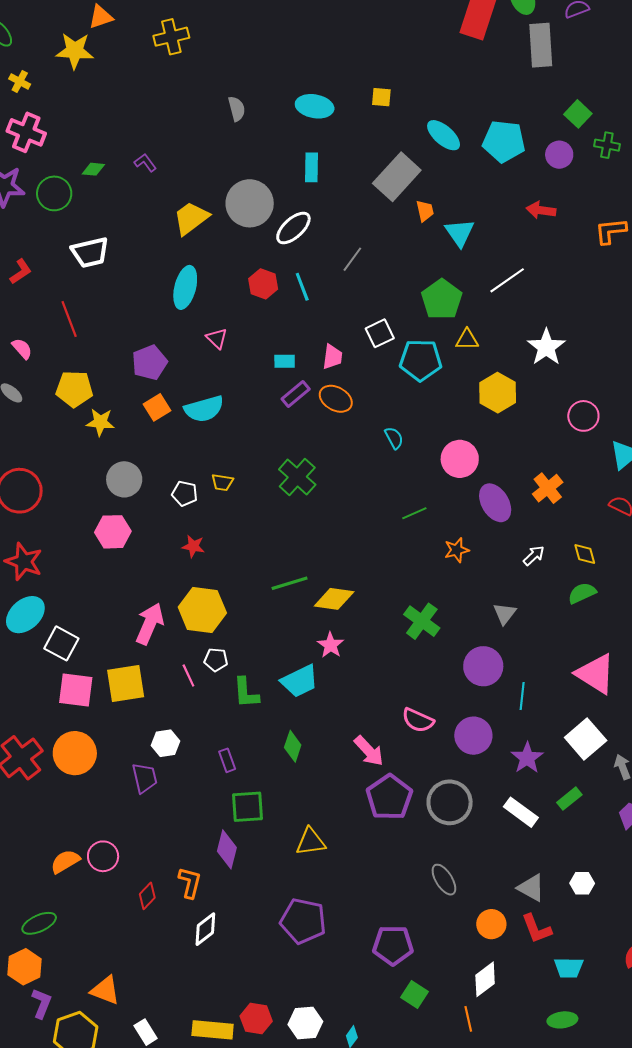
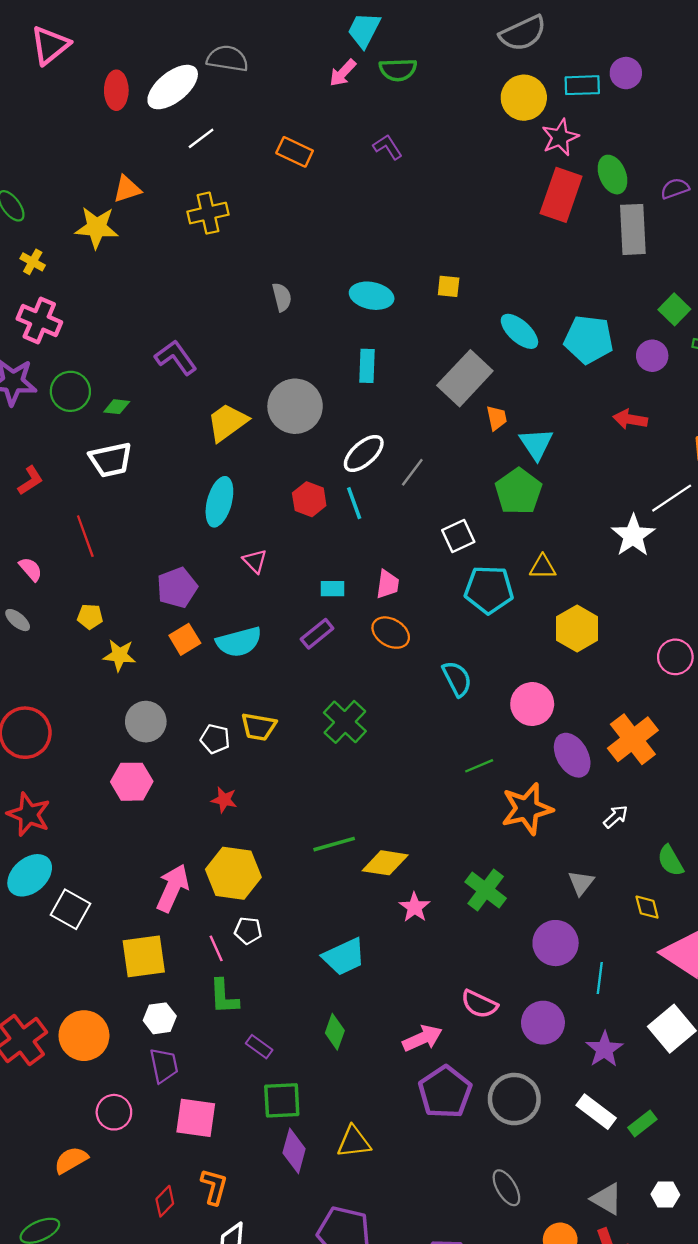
purple L-shape: (145, 163) -> (176, 357), size x1.6
green diamond: (93, 169) -> (117, 407), moved
white ellipse: (293, 228) -> (364, 453), moved
white line: (507, 280) -> (672, 498), moved
green pentagon: (442, 299) -> (519, 491), moved
white square: (380, 333) -> (458, 536), moved
white star: (546, 347) -> (633, 536), moved
yellow pentagon: (74, 389) -> (90, 617), size x0.6
purple rectangle: (296, 394) -> (317, 634), moved
cyan semicircle: (394, 438) -> (457, 679), size x1.4
yellow trapezoid: (222, 482) -> (259, 727), size x1.4
orange cross: (548, 488) -> (633, 739), size x1.4
orange star: (457, 550) -> (527, 809), size x1.8
yellow diamond: (585, 554) -> (647, 907), moved
green semicircle: (582, 593) -> (670, 861), turned -96
pink star: (331, 645) -> (415, 907), moved
pink square: (76, 690) -> (196, 1118), moved
green L-shape: (246, 693) -> (224, 997), moved
white hexagon: (166, 743) -> (160, 1018), moved
pink arrow: (369, 751) -> (422, 1038), turned -72
purple rectangle: (227, 760) -> (259, 1047), turned -35
green rectangle: (569, 799) -> (642, 1123), moved
purple diamond: (227, 849) -> (294, 1151), moved
pink circle: (103, 856) -> (114, 1112), moved

